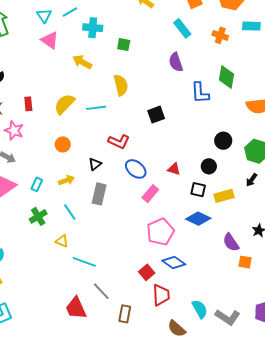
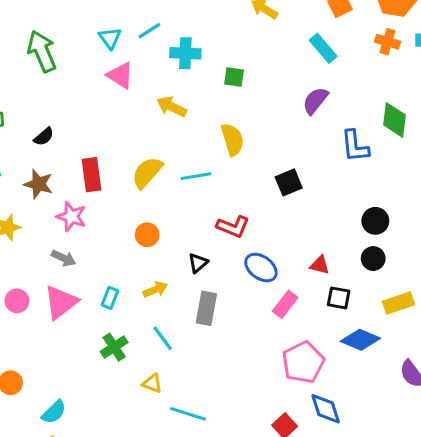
orange cross: (220, 35) -> (387, 42), moved
purple semicircle: (176, 62) -> (315, 101), turned 60
red rectangle: (28, 104) -> (91, 175), size x1.5
black circle: (223, 141) -> (375, 221), moved
black square: (198, 190) -> (339, 298), moved
blue diamond: (174, 263) -> (326, 409), turned 40

